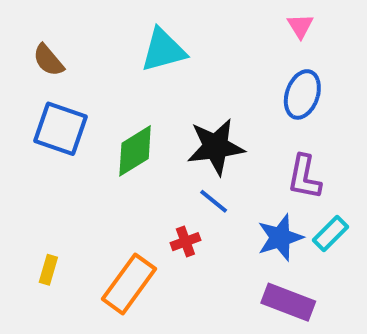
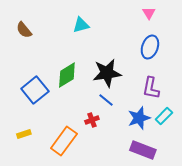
cyan triangle: (163, 50) -> (81, 25), size x0.7
blue square: (60, 129) -> (35, 90), moved, turned 32
yellow rectangle: (48, 270) -> (24, 134), turned 56

